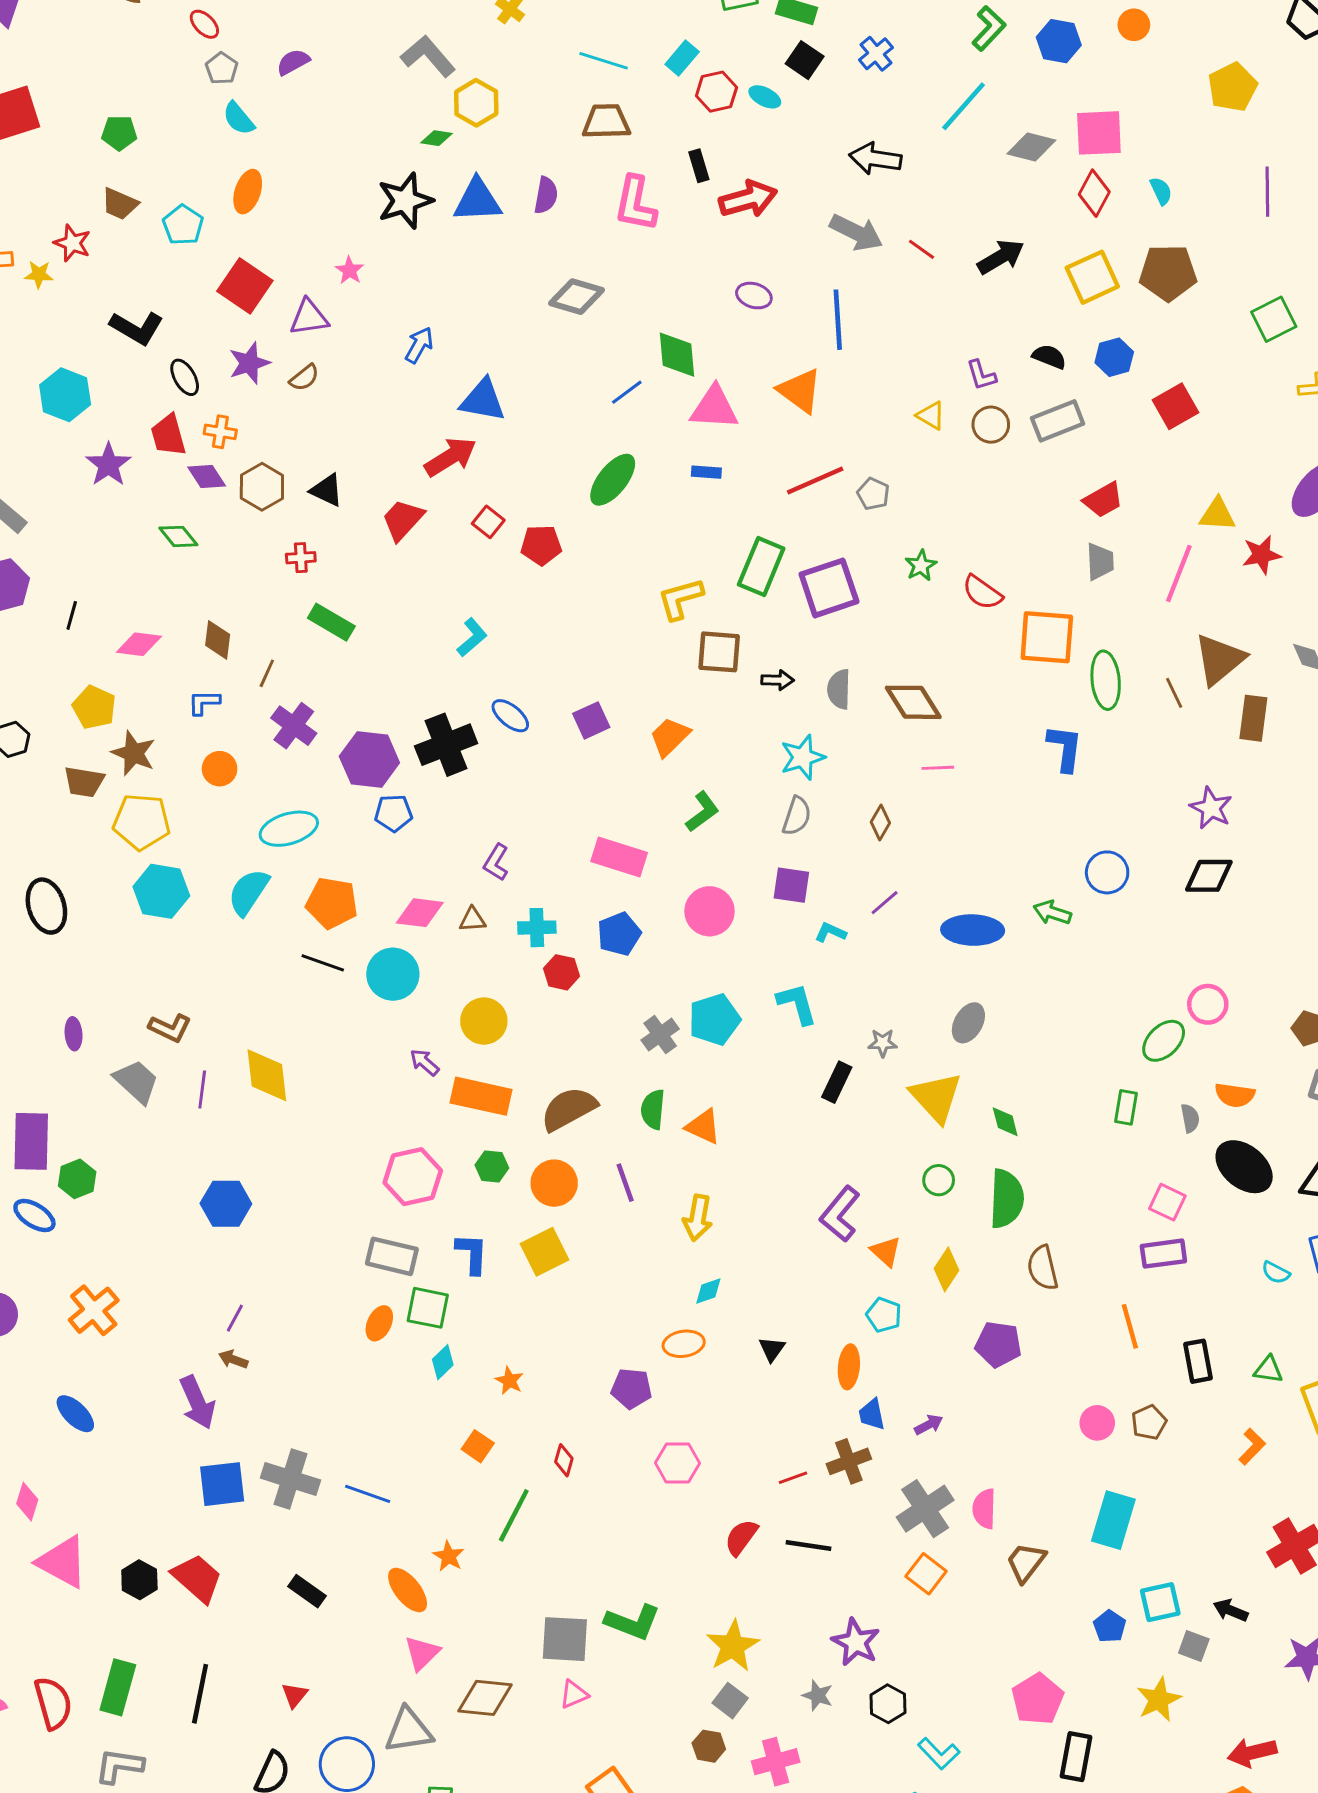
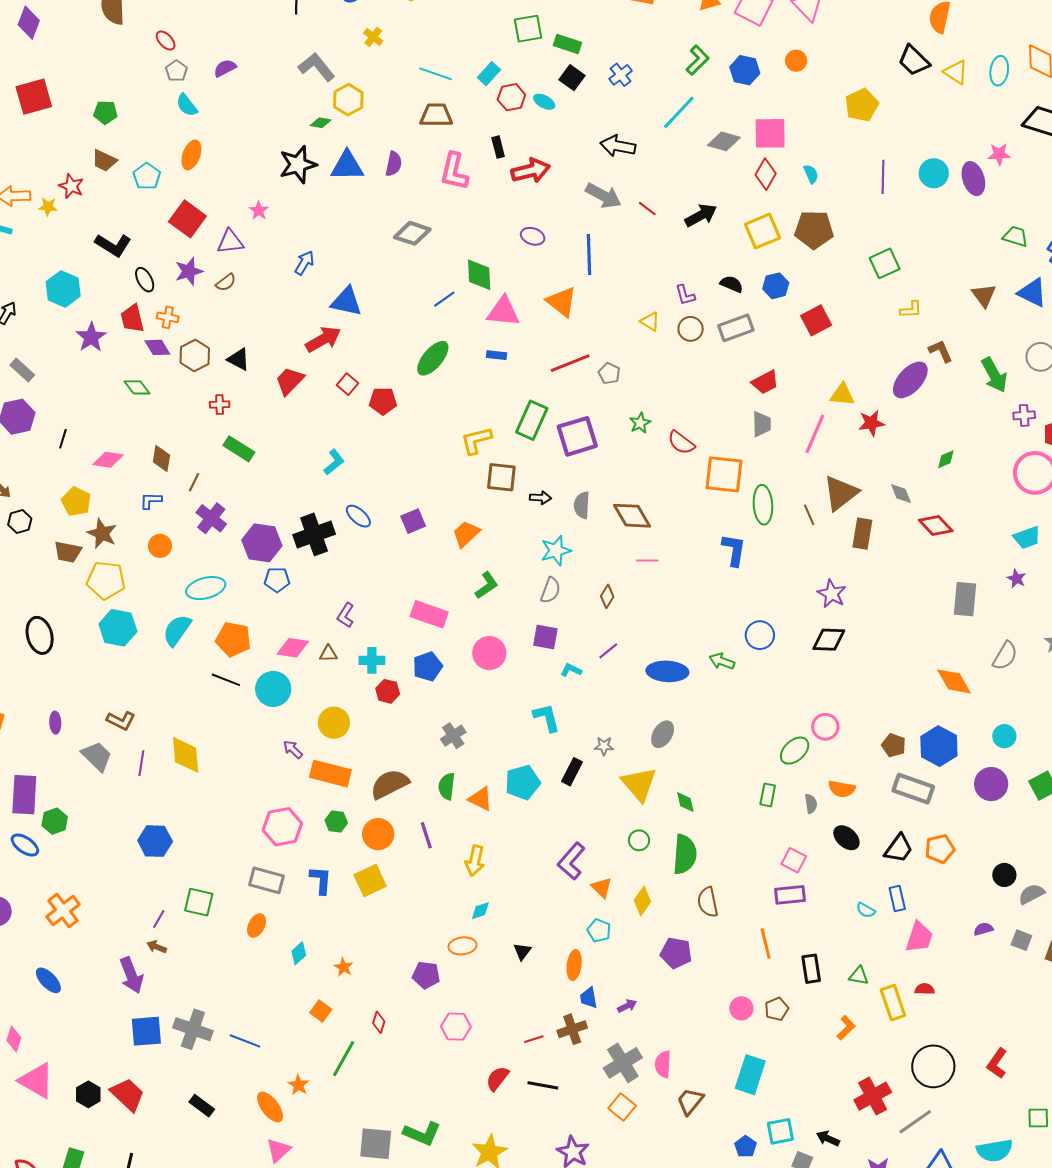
cyan pentagon: (714, 1020) -> (523, 782), moved
black ellipse: (1244, 1167) -> (846, 838), size x0.7
green square: (428, 1308) -> (199, 902), moved

